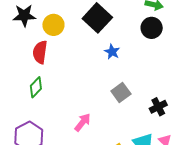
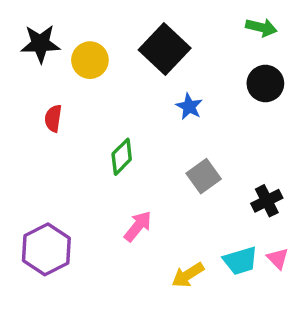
black circle: (152, 28) -> (265, 83), moved
red semicircle: (40, 52) -> (53, 118), moved, size x0.7
green diamond: (36, 87) -> (122, 157), moved

